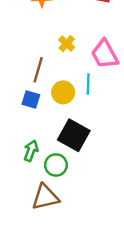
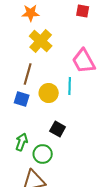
yellow cross: (67, 44) -> (41, 41), moved, size x1.6
black square: (74, 135) -> (58, 129), size x0.6

